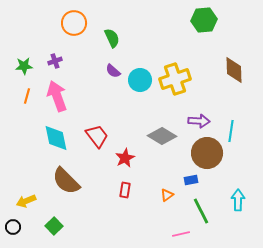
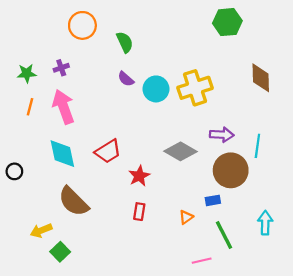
red trapezoid: (97, 136) -> (108, 151), turned 95
yellow arrow: (26, 201) -> (41, 231), moved
black circle: (13, 227) -> (14, 171), moved

